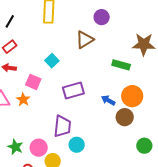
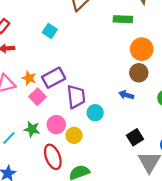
pink square: (33, 82) -> (38, 97), moved, turned 35
purple rectangle: (73, 91) -> (54, 78), moved
blue arrow: (108, 100) -> (126, 95), moved

